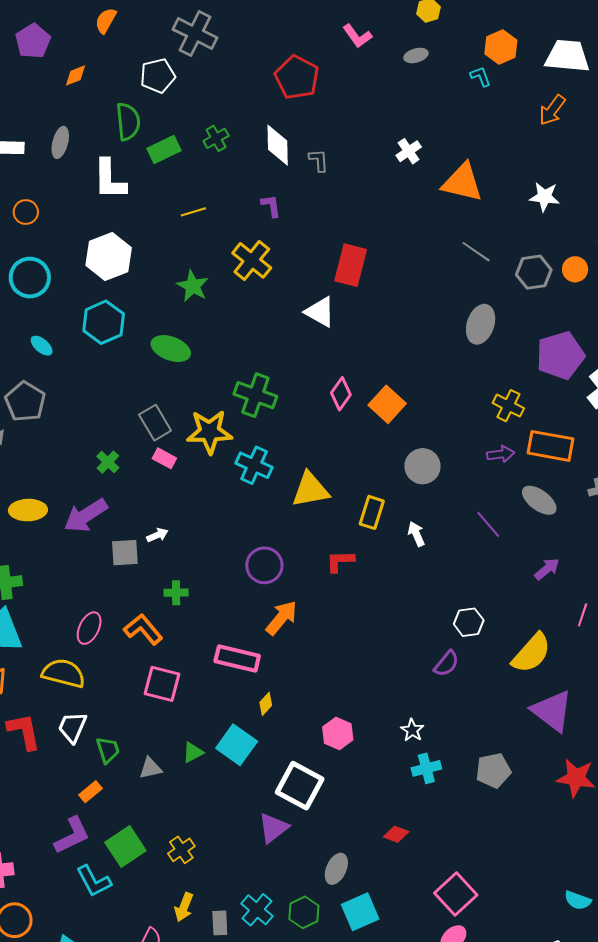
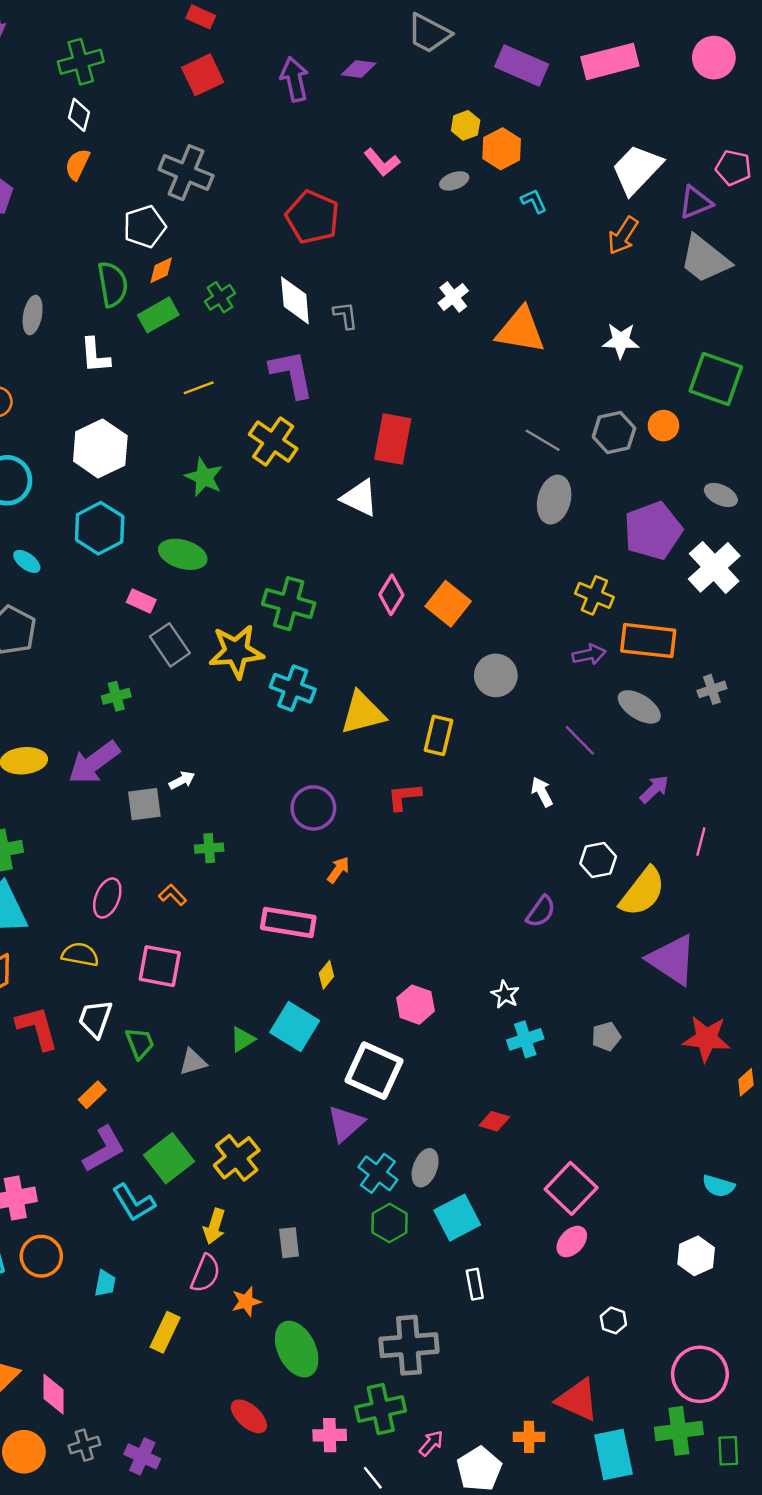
orange hexagon: (501, 47) -> (502, 149), moved
white trapezoid: (567, 56) -> (637, 169), turned -48
orange diamond: (75, 75) -> (161, 270), moved
white L-shape: (110, 179) -> (95, 355), size x0.7
purple L-shape: (271, 206) -> (292, 374), size x1.8
gray line: (476, 252) -> (543, 440), moved
pink rectangle: (164, 458) -> (141, 601), moved
green cross: (108, 462) -> (116, 696), turned 35
white arrow: (416, 534) -> (542, 792), moved
orange arrow: (281, 618) -> (338, 870), size x0.6
white hexagon: (469, 622) -> (598, 860), moved
orange L-shape: (143, 629) -> (173, 895), size x0.6
yellow semicircle: (64, 673) -> (80, 955), size x0.7
pink square: (162, 684) -> (160, 966), moved
gray pentagon: (493, 771) -> (606, 1036), size x0.7
orange rectangle: (91, 792) -> (92, 1095), moved
yellow cross: (181, 850) -> (237, 1158), size x1.4
yellow arrow: (184, 907) -> (214, 1226), moved
cyan cross: (257, 910) -> (378, 1173), moved

